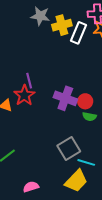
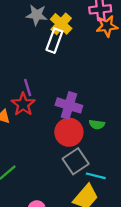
yellow cross: (62, 25) -> (61, 24), turned -30
white rectangle: (78, 33) -> (54, 41), moved
red circle: (85, 101) -> (69, 132), moved, size x1.6

